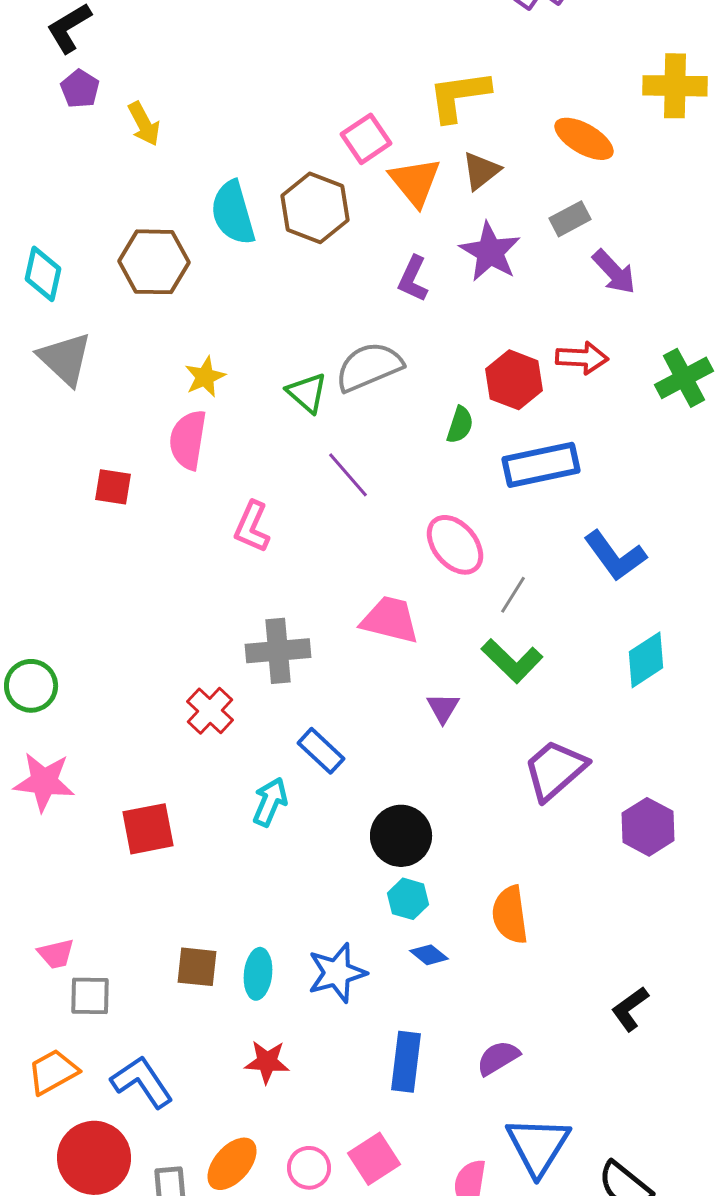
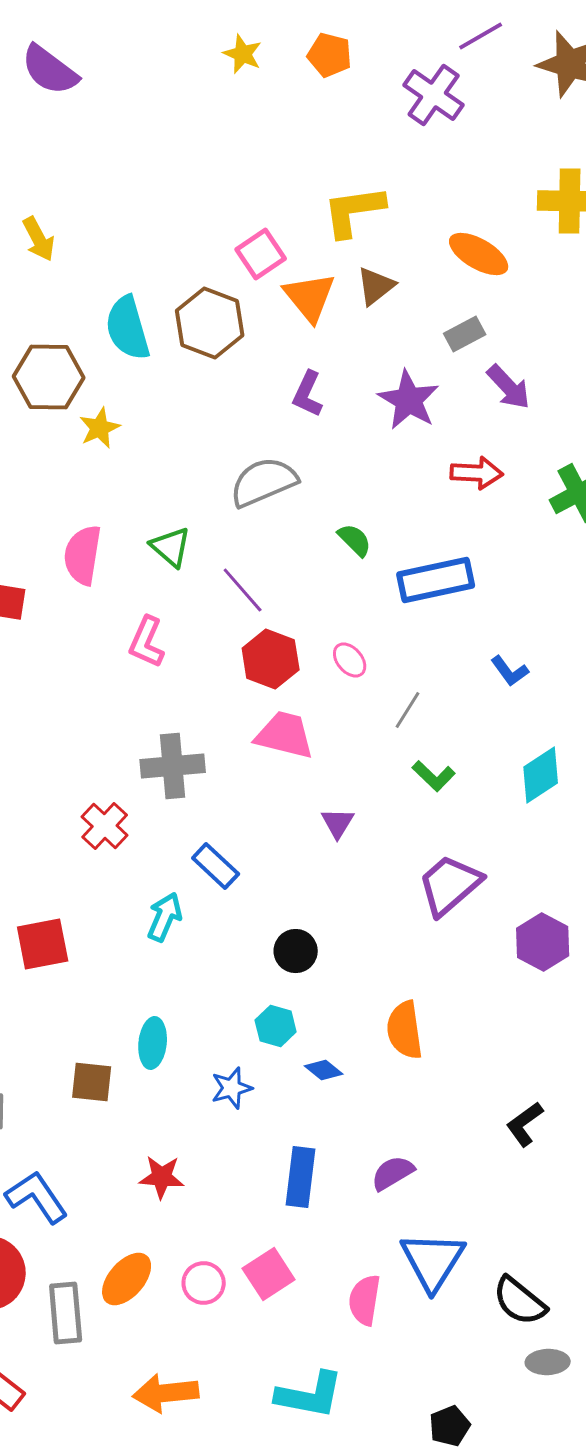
purple star: (490, 252) -> (409, 400), moved
yellow star: (205, 377) -> (100, 428), moved
red hexagon: (514, 380) -> (271, 659), moved
green triangle: (307, 393) -> (171, 547), moved
green semicircle: (460, 425) -> (355, 540), turned -63
pink ellipse: (455, 545) -> (350, 660), size x0.6
blue L-shape: (615, 556) -> (510, 671), size x0.6
green L-shape: (512, 661) -> (434, 776), moved, size x0.7
black circle: (401, 836) -> (296, 951), size x0.7
cyan hexagon: (408, 899) -> (276, 1026), moved
blue star: (337, 973) -> (232, 1088), size x0.7
cyan ellipse: (258, 974) -> (153, 1043), moved

